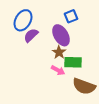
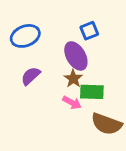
blue ellipse: (23, 20) -> (25, 36), turned 40
purple semicircle: (31, 35) -> (31, 76), moved

